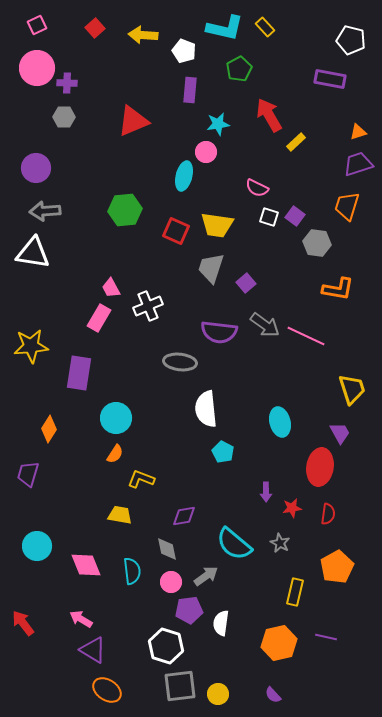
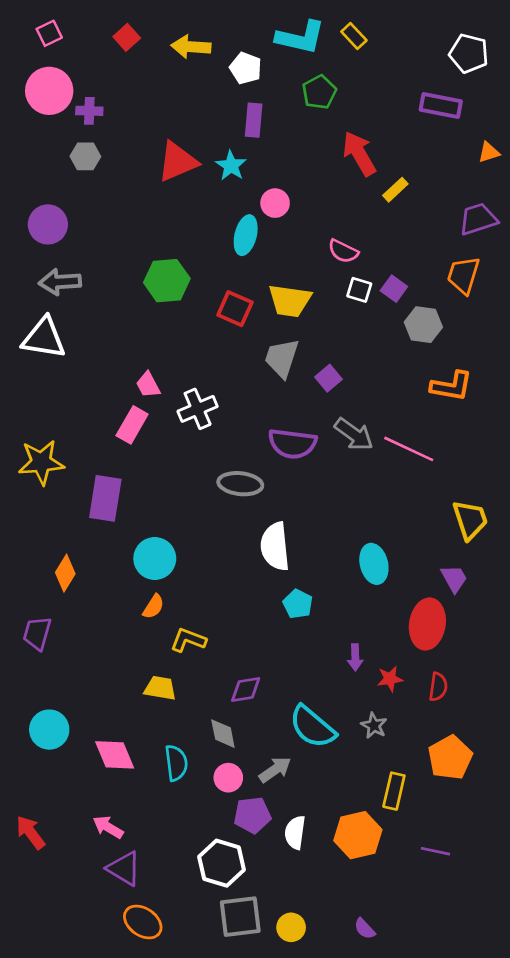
cyan star: (218, 124) -> (231, 166), moved, turned -30
orange triangle: (358, 132) -> (489, 152), moved
orange hexagon: (279, 643) -> (358, 835), moved

